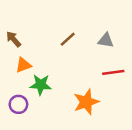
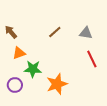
red line: (113, 72) -> (92, 59), turned 72
orange star: (86, 102) -> (57, 84), moved

